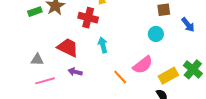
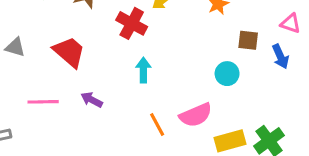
blue arrow: (188, 25) -> (280, 57), moved
red trapezoid: (68, 48) -> (69, 52), moved
gray triangle: (37, 60) -> (15, 47), moved

